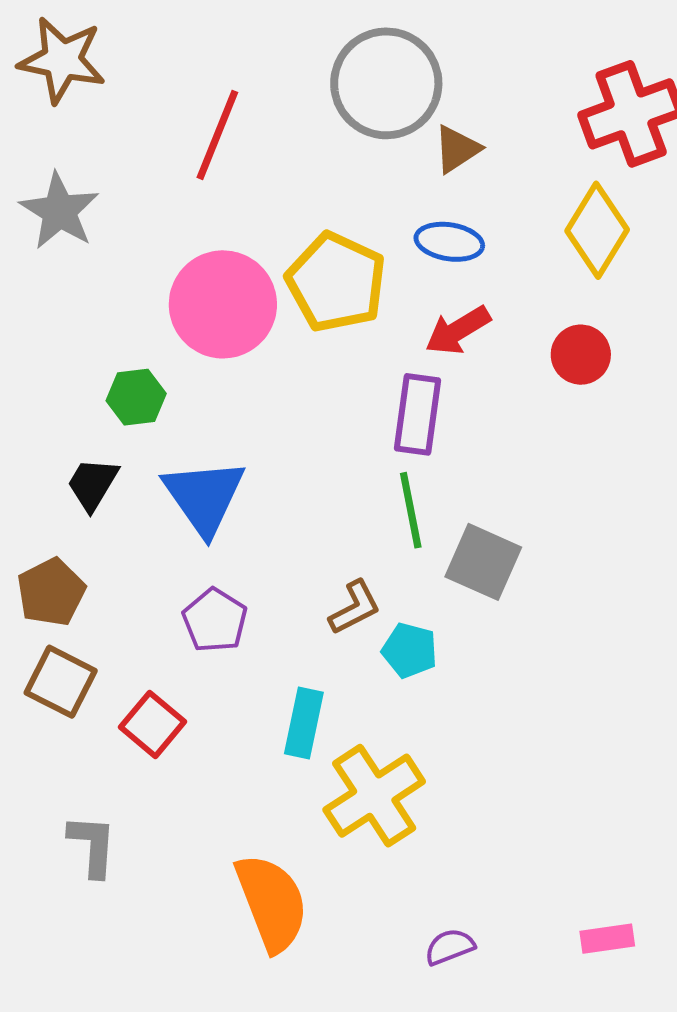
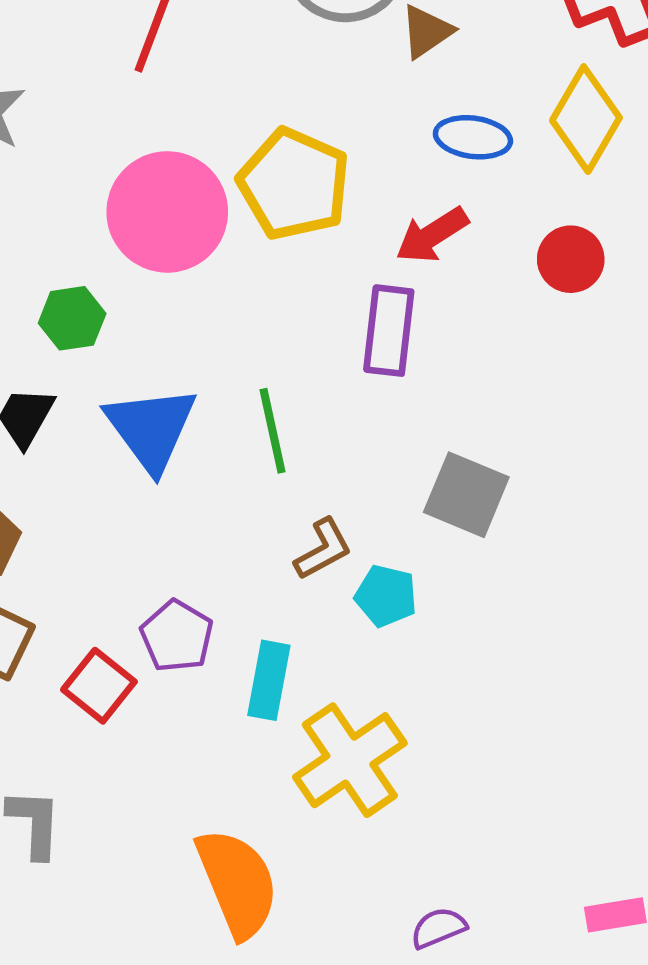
blue ellipse: (449, 242) -> (473, 137), moved
green line: (411, 510) -> (272, 431), moved
purple pentagon: (215, 620) -> (177, 636), moved

